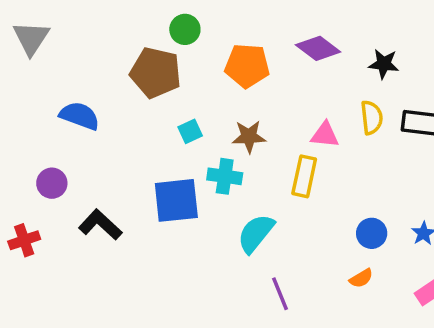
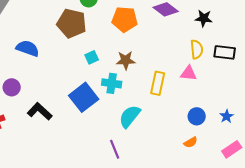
pink triangle: (325, 135) -> (189, 73), moved
blue square: (176, 200) -> (84, 97), turned -32
purple line: (280, 294) -> (115, 149), moved

